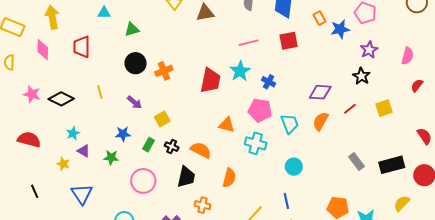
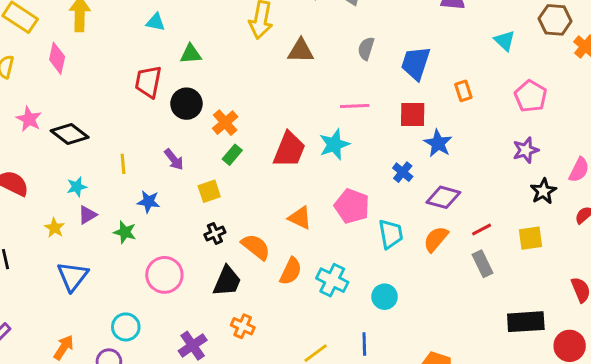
blue star: (340, 29) -> (438, 143), moved, turned 30
red trapezoid: (82, 47) -> (148, 82), moved
orange cross: (164, 71) -> (225, 123), turned -30
black star: (361, 76) -> (543, 191), moved
blue cross: (269, 82) -> (403, 172), moved
yellow line: (100, 92) -> (123, 164), moved
cyan cross: (256, 143) -> (332, 280), moved
green rectangle: (149, 145) -> (232, 155), moved
black cross: (172, 147) -> (215, 233), turned 32
purple triangle: (84, 151) -> (87, 215), turned 48
gray rectangle: (357, 162) -> (483, 264), moved
orange semicircle: (229, 178) -> (291, 271), moved

